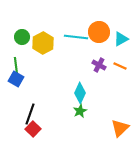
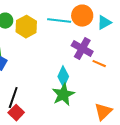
purple cross: (99, 65) -> (82, 49), size x1.5
orange line: (120, 66) -> (99, 64), moved
green star: (80, 111) -> (63, 95), size x1.6

